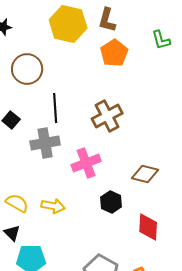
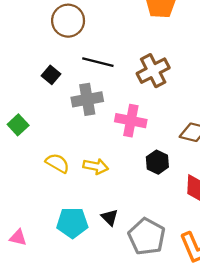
black line: (55, 108) -> (98, 62), turned -72
pink cross: (86, 163) -> (131, 121), turned 32
black triangle: (12, 233) -> (110, 217), moved

